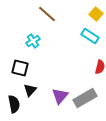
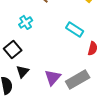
cyan rectangle: (90, 36) -> (75, 29), moved
black square: (20, 68) -> (13, 49), turned 36

